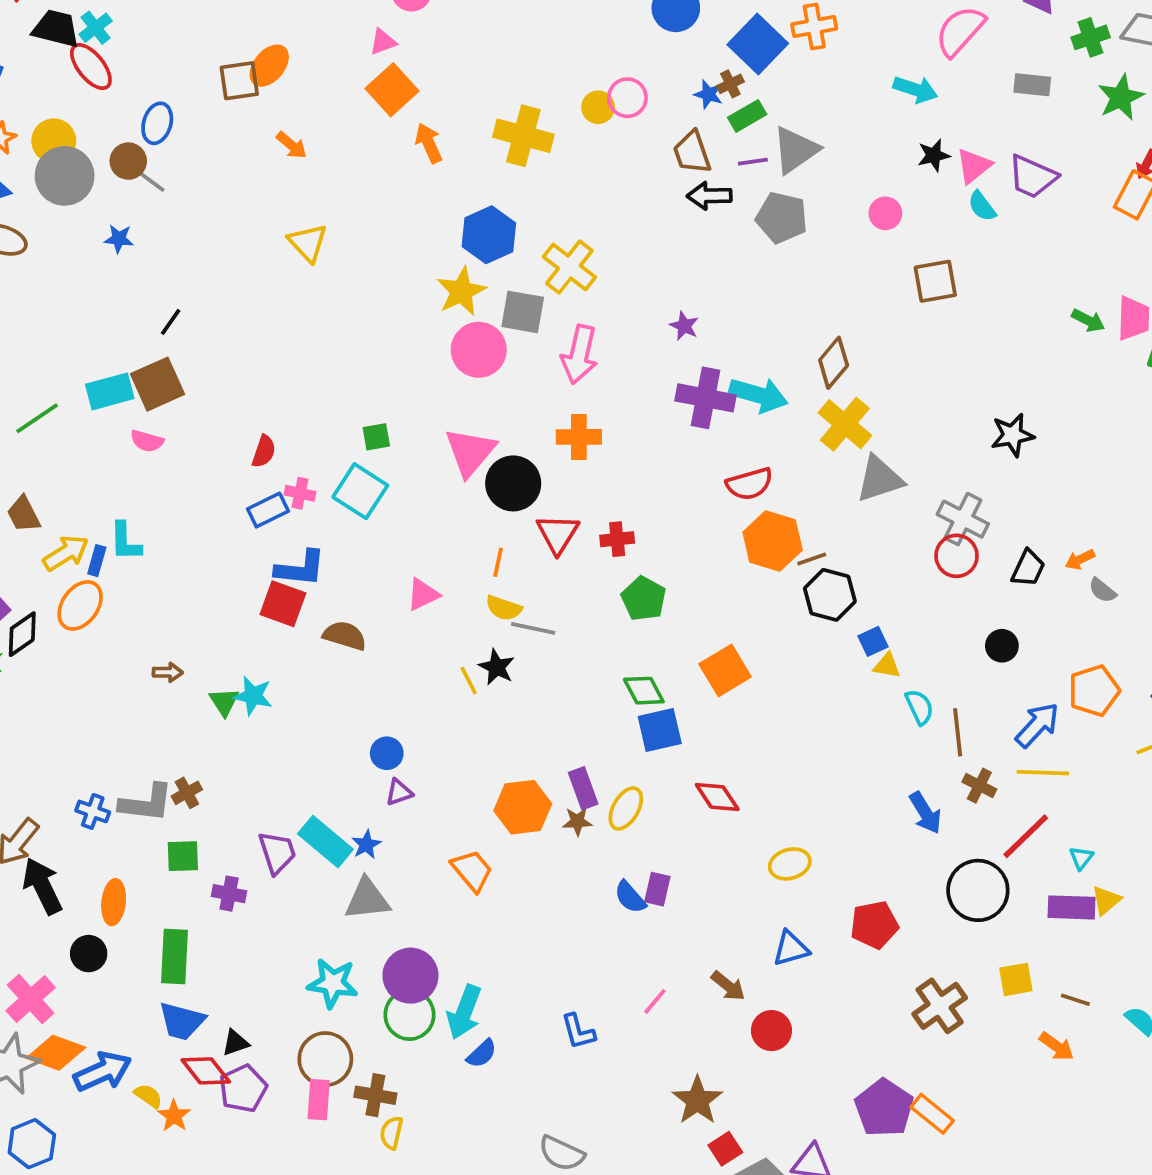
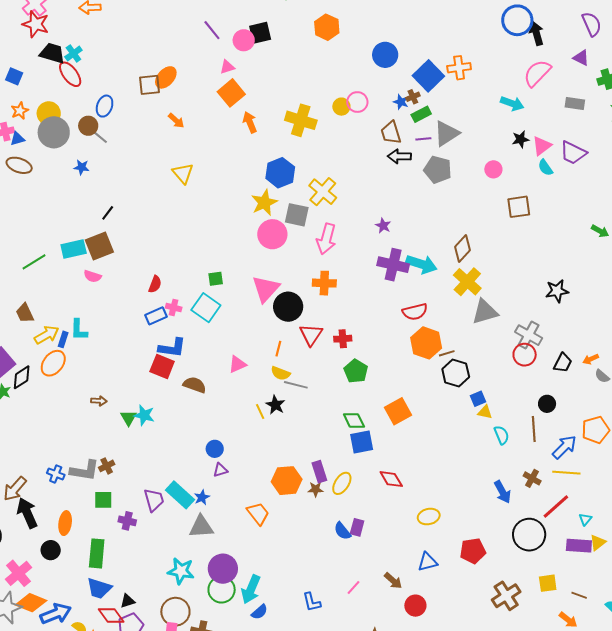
brown line: (958, 732) -> (534, 429), moved

